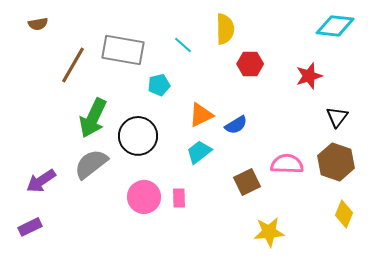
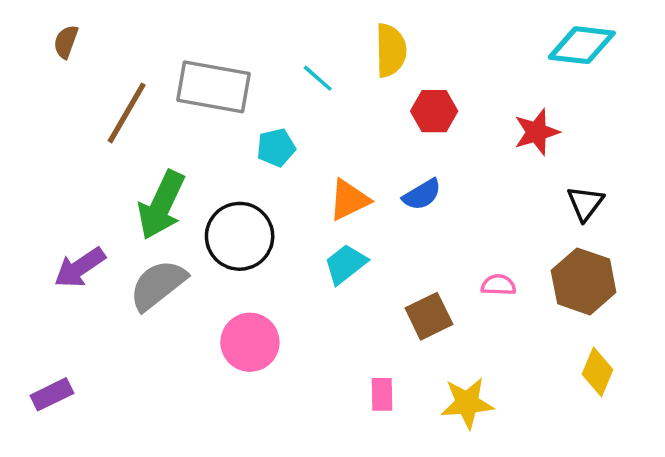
brown semicircle: (38, 24) -> (66, 42), turned 120
blue semicircle: (236, 125) -> (422, 195), moved
pink semicircle: (287, 164) -> (498, 285), size x0.6
purple arrow: (41, 181) -> (80, 268), moved
pink rectangle: (179, 198) -> (382, 394), moved

